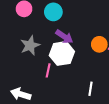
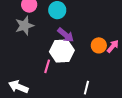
gray star: (30, 45) -> (24, 26), moved

